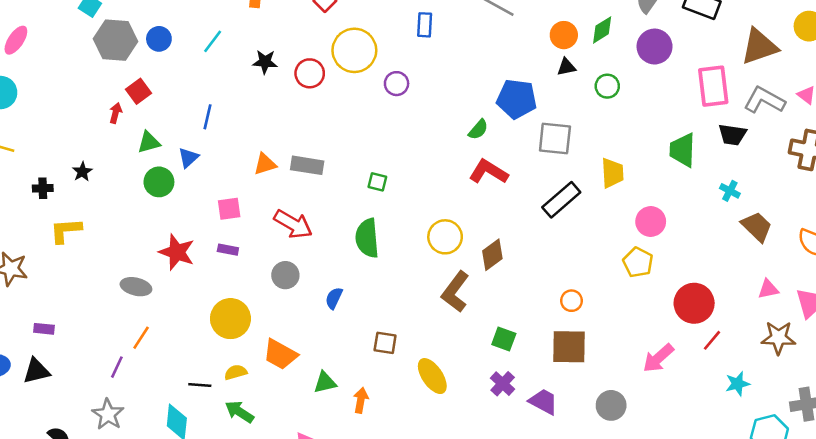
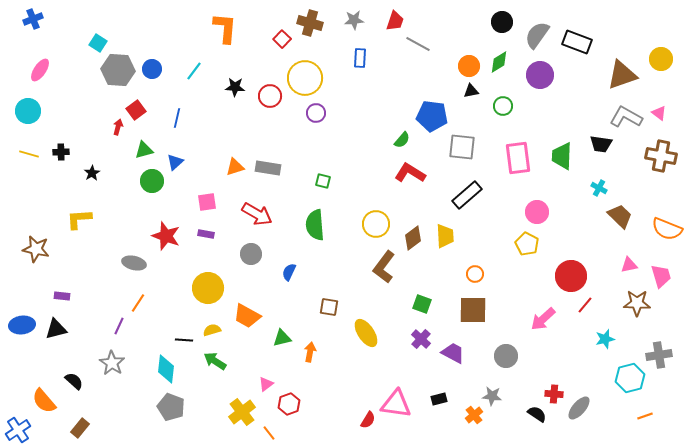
purple circle: (397, 84) -> (316, 113), moved
pink rectangle: (713, 86) -> (518, 158), moved
blue line: (207, 117) -> (177, 118), moved
yellow trapezoid: (612, 173) -> (445, 236), moved
black cross: (43, 188) -> (61, 152), moved

